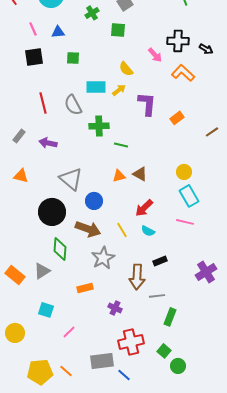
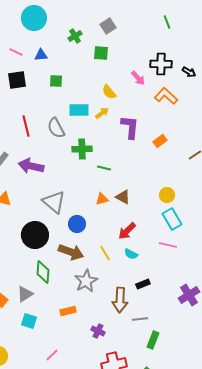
pink line: (33, 29) -> (16, 52), turned -40
purple arrow: (48, 143) -> (31, 166), size x1.4
cyan square: (46, 310) -> (29, 321), moved

